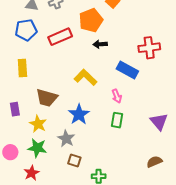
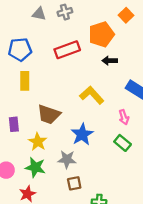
blue pentagon: (26, 30) -> (20, 49), moved
green rectangle: (117, 120) -> (123, 143), turned -63
gray star: (66, 139) -> (67, 159), turned -30
brown square: (74, 161) -> (74, 183), turned -32

